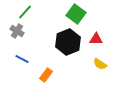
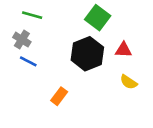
green line: (25, 12) -> (32, 15), turned 63
blue line: (22, 59) -> (28, 61), moved

